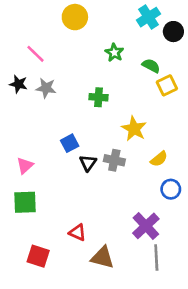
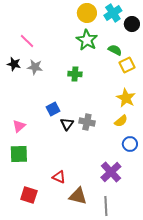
yellow circle: (75, 17) -> (87, 13), moved
green star: (114, 53) -> (87, 40), size x1.5
yellow star: (134, 129) -> (126, 98), moved
gray line: (156, 257) -> (106, 206), moved

